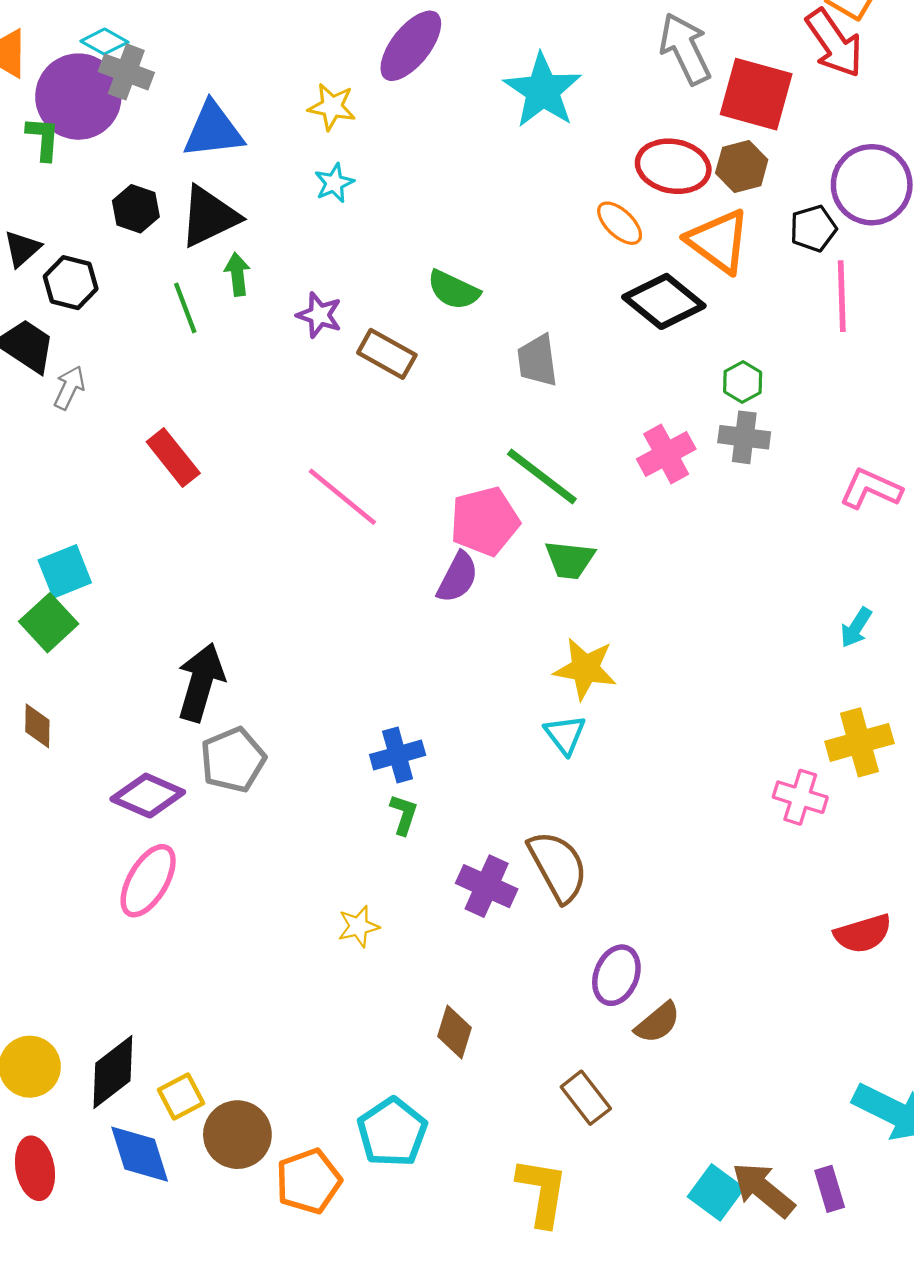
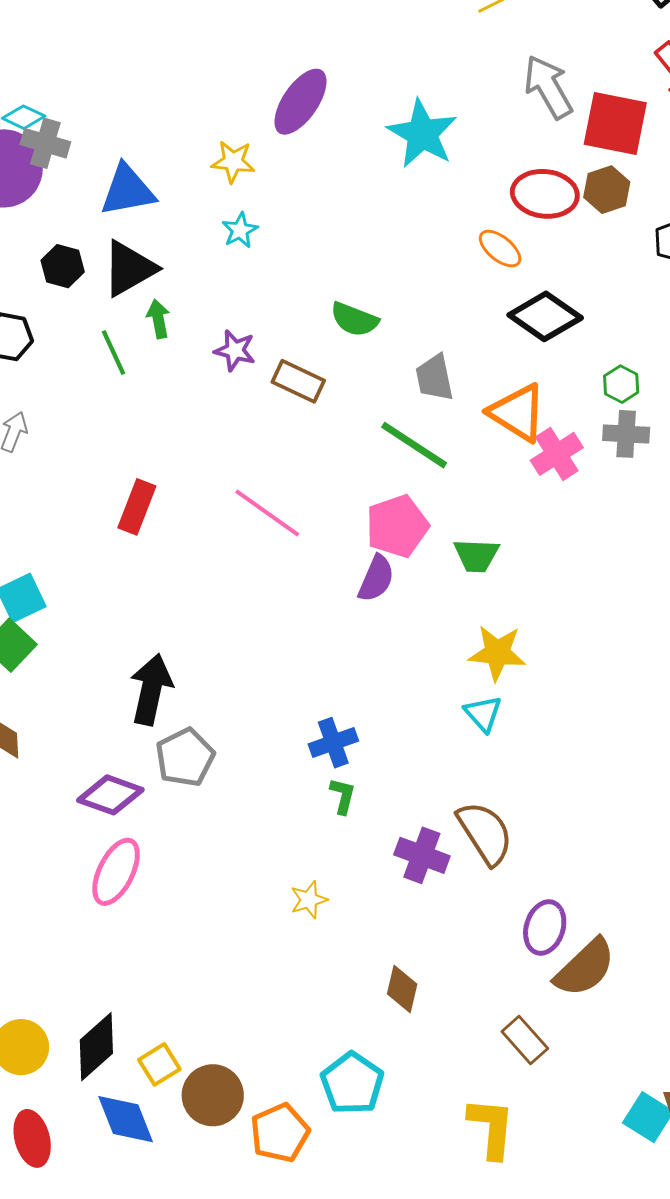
orange triangle: (719, 241) -> (517, 413), moved
red rectangle: (173, 458) -> (137, 507), moved, turned 64
green line: (542, 476) -> (414, 445), moved
brown semicircle: (658, 1023) -> (585, 968), size x1.5

